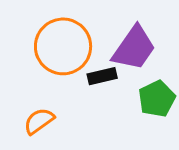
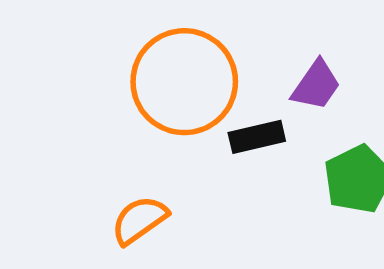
purple trapezoid: (134, 48) -> (316, 85), size x0.6

